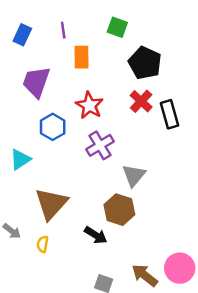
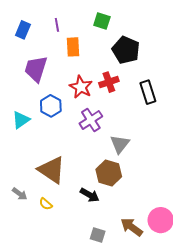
red cross: (141, 101) -> (109, 82), moved, turned 30
cyan triangle: (20, 159) -> (21, 120), moved
brown triangle: (51, 204) -> (52, 170), turned -36
yellow semicircle: (43, 244) -> (46, 204), turned -56

